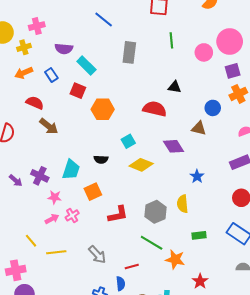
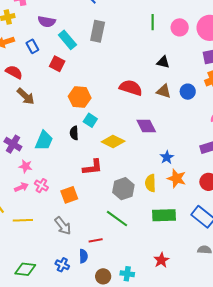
gray rectangle: (129, 52) -> (98, 31), moved
pink circle: (204, 52) -> (180, 27), moved
black triangle: (175, 87) -> (163, 62), moved
orange hexagon: (103, 109) -> (80, 97), moved
brown triangle: (199, 128) -> (164, 91), moved
cyan square: (128, 141) -> (90, 120), moved, turned -32
black semicircle: (101, 159) -> (74, 133), turned 80
orange square: (93, 192) -> (69, 195), moved
red L-shape: (118, 214) -> (93, 167), moved
pink cross: (72, 215) -> (41, 186), turned -32
green rectangle: (199, 235) -> (164, 215), size x1.6
orange star: (175, 259) -> (177, 178), moved

